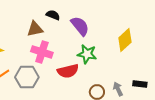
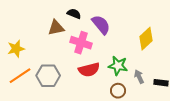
pink cross: (42, 52) -> (81, 43), moved
green star: (87, 54) -> (118, 66), moved
gray arrow: (118, 89) -> (139, 77), moved

